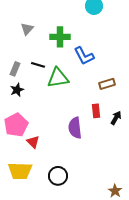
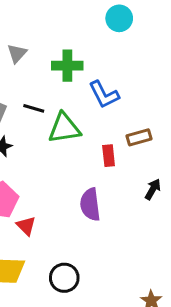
red rectangle: (96, 111) -> (109, 156), moved

